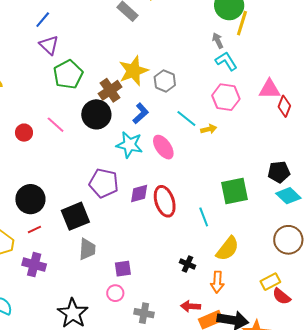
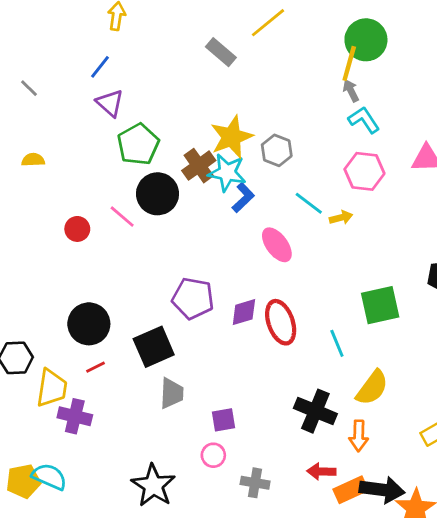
yellow line: (242, 23) -> (349, 63), moved
black circle: (96, 114) -> (157, 194), moved
cyan star: (129, 145) -> (227, 173), moved
black cross: (187, 264) -> (315, 411), size x1.8
purple cross: (34, 265) -> (75, 416), moved

